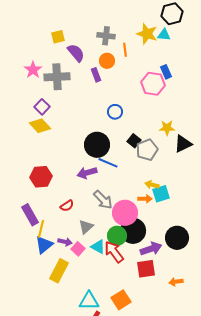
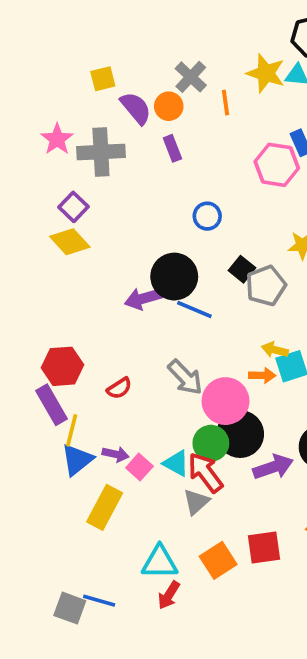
gray cross: (106, 36) -> (191, 77), turned 36
orange circle: (107, 61) -> (169, 106), moved
purple arrow: (87, 173) -> (143, 299), moved
red hexagon: (41, 177) -> (63, 366), moved
gray triangle: (86, 227) -> (196, 502), moved
red square: (146, 269) -> (264, 548), moved

